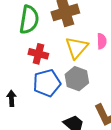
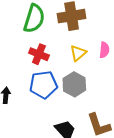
yellow triangle: (77, 48) -> (78, 53), size x0.7

